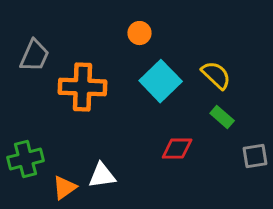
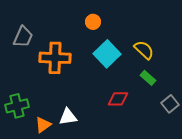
gray square: (255, 156) -> (170, 104), turned -30

